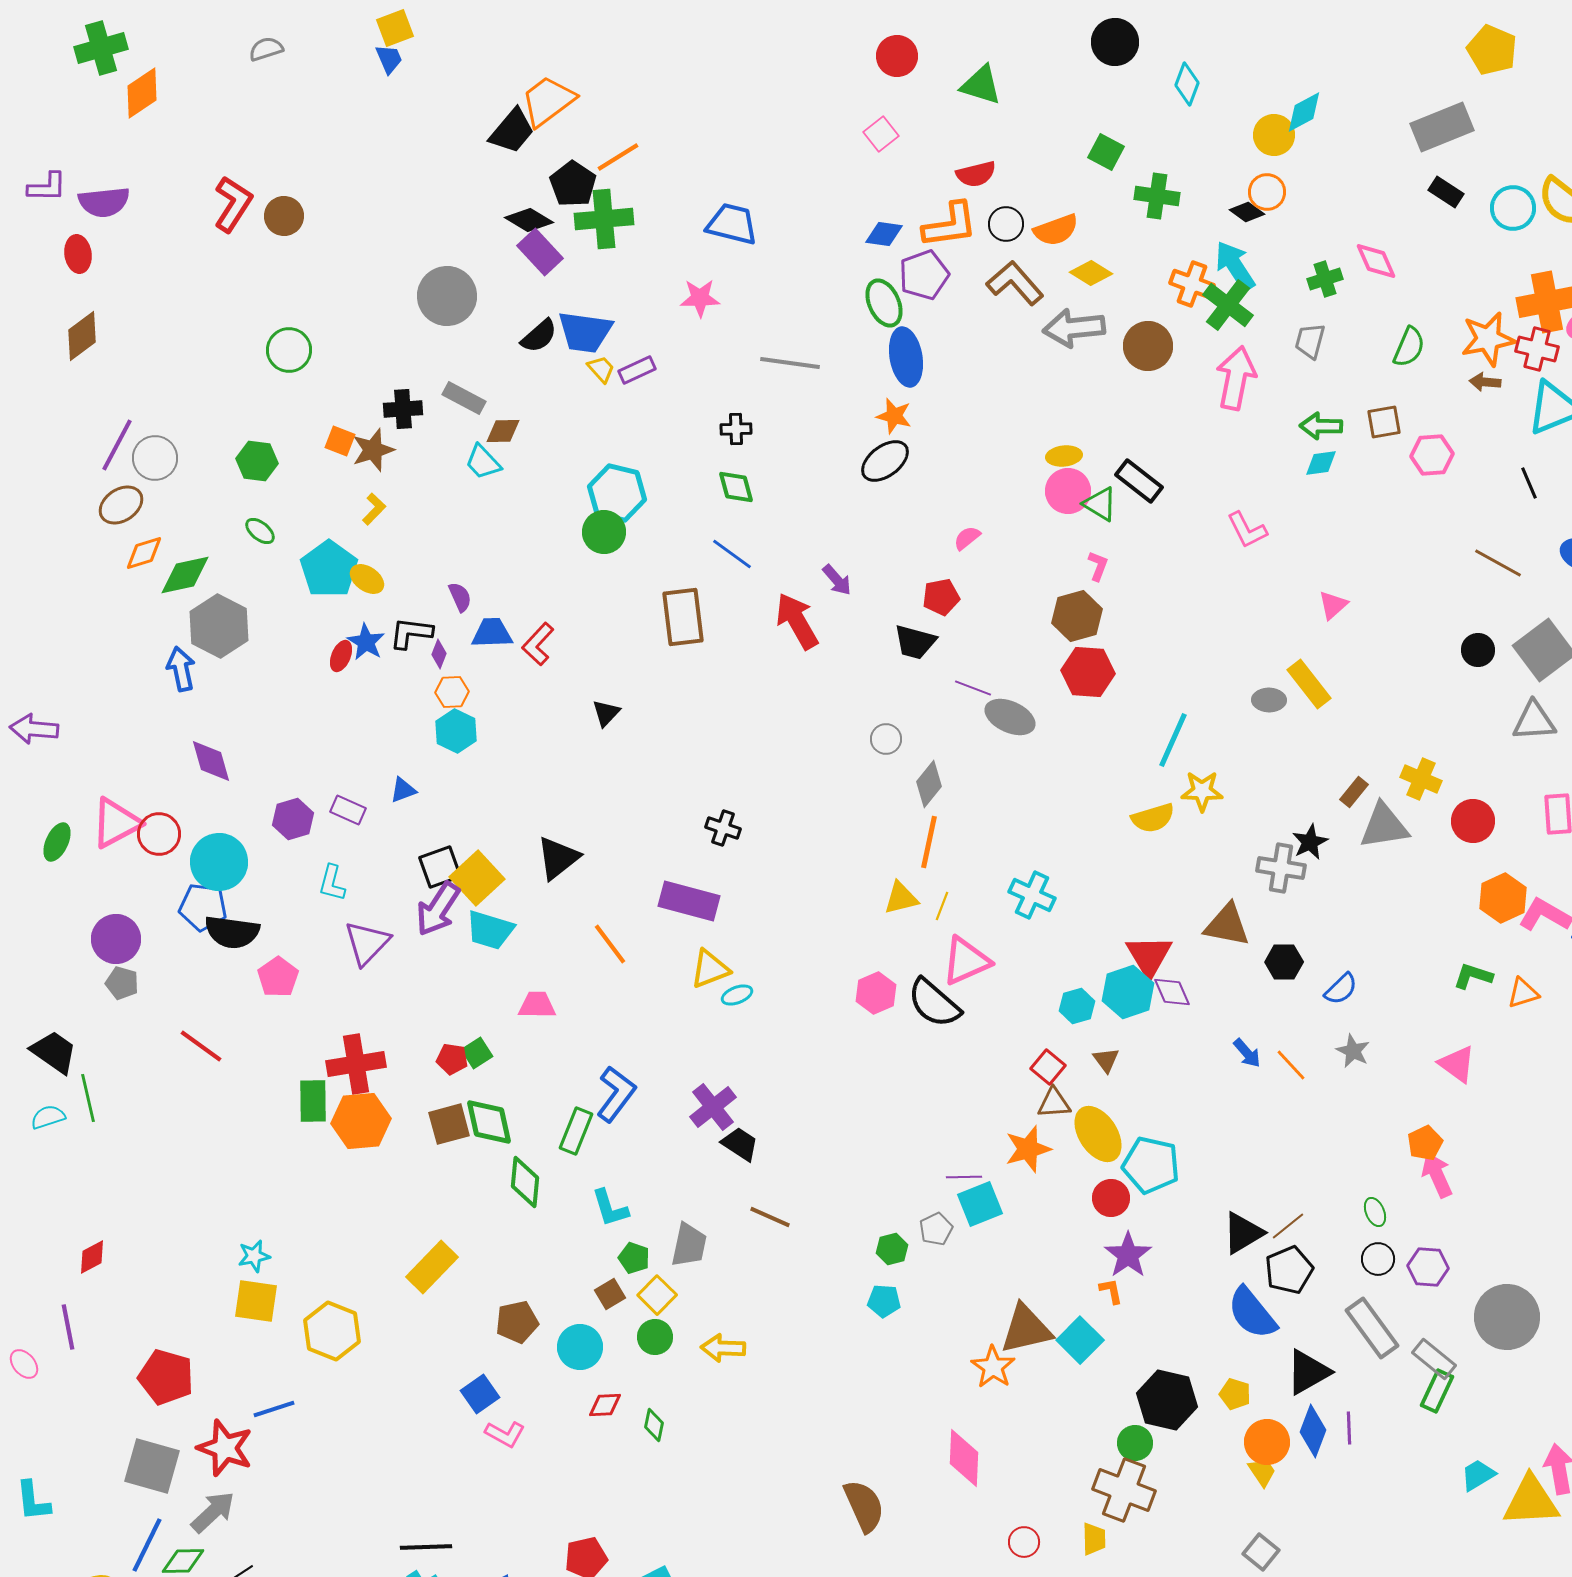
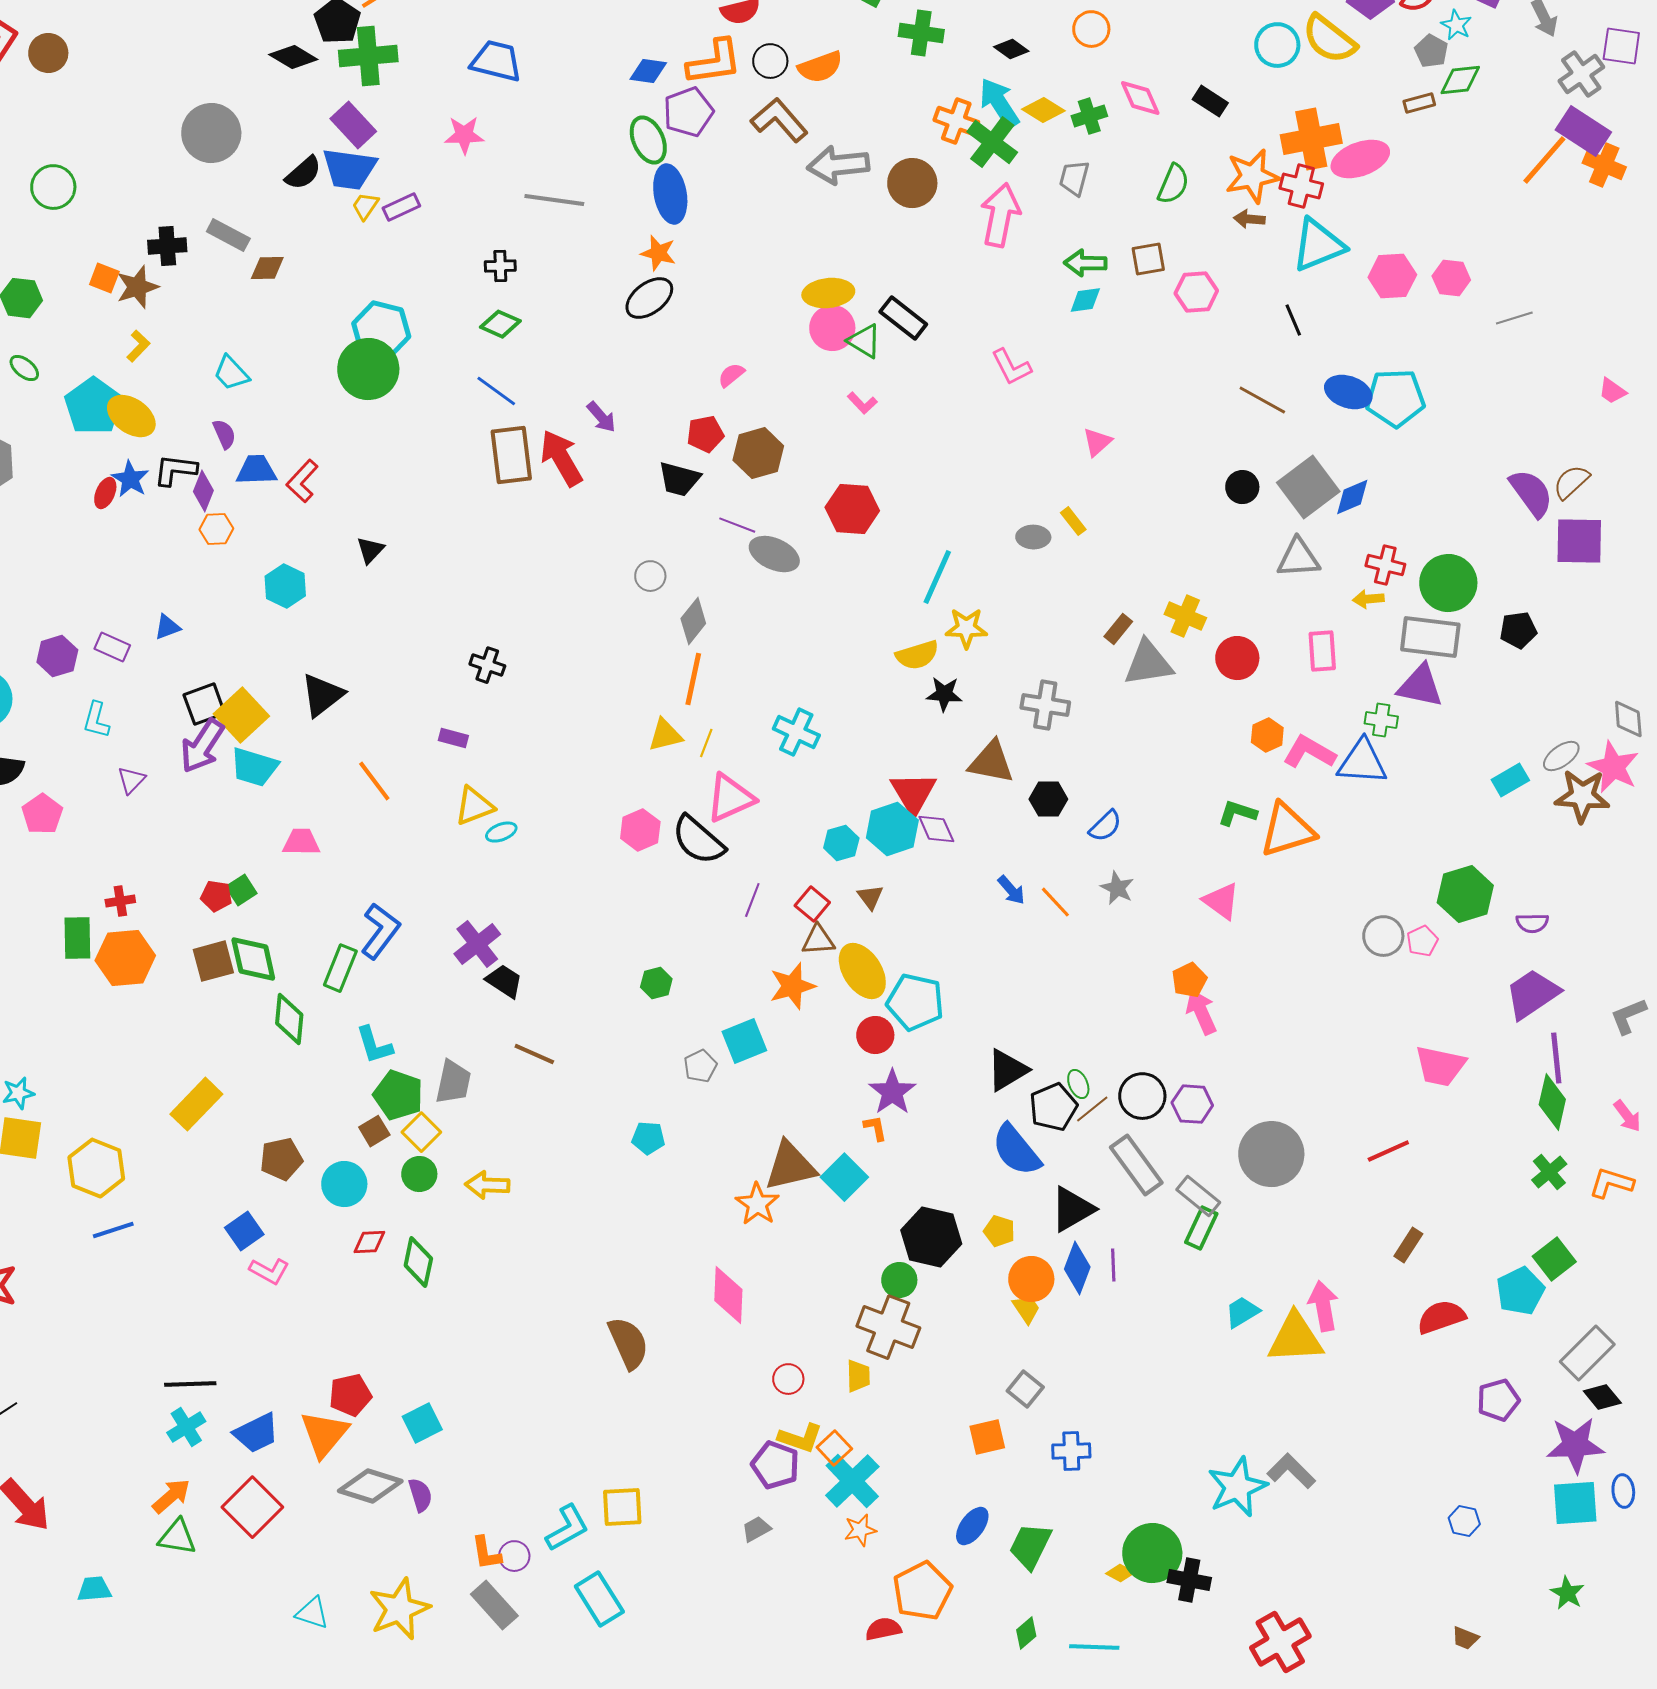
orange circle: (1267, 192) -> (1091, 29), moved
black rectangle: (1446, 192) -> (1210, 101), moved
purple rectangle: (540, 252) -> (353, 125), moved
yellow diamond: (1091, 273) -> (1043, 110), moved
yellow trapezoid: (601, 369) -> (365, 206), turned -104
yellow ellipse: (1064, 456) -> (828, 293), size x1.4
cyan trapezoid: (483, 462) -> (231, 373), moved
green diamond: (736, 487) -> (500, 324), turned -51
green circle: (604, 532) -> (368, 369), size x1.4
pink L-shape: (1098, 566) -> (862, 403), turned 116
yellow ellipse: (367, 579) -> (131, 416), size x1.4
brown hexagon: (1077, 616) -> (758, 453), moved
brown rectangle: (683, 617) -> (511, 455), moved
purple diamond: (439, 654) -> (203, 491), size x1.4
yellow rectangle: (1309, 684) -> (1073, 521), size x0.6
cyan hexagon: (456, 731) -> (285, 586), moved
black star: (1310, 842) -> (944, 694), moved, turned 30
orange hexagon: (1503, 898) -> (1267, 735), size x0.7
purple rectangle: (689, 901) -> (453, 738), size x0.5
purple triangle: (367, 943) -> (131, 780), size x0.6
orange triangle: (1523, 993) -> (1287, 830), size x1.8
red cross: (356, 1064) -> (120, 901), size x0.5
purple line: (964, 1177) -> (752, 900), moved, turned -68
green ellipse: (1375, 1212) -> (1078, 1084), moved
brown line: (1288, 1226) -> (1092, 1109), moved
green hexagon: (892, 1249) -> (656, 983), moved
green pentagon: (634, 1258) -> (398, 1095), size x1.6
black circle: (1378, 1259) -> (1142, 1096), size x1.4
blue line: (274, 1409) -> (113, 1230), moved
green diamond: (654, 1425) -> (418, 1262), size x1.5

